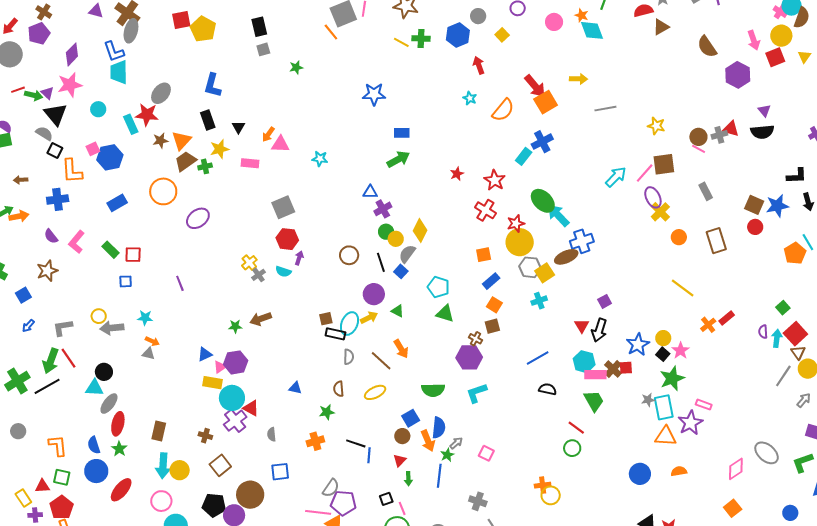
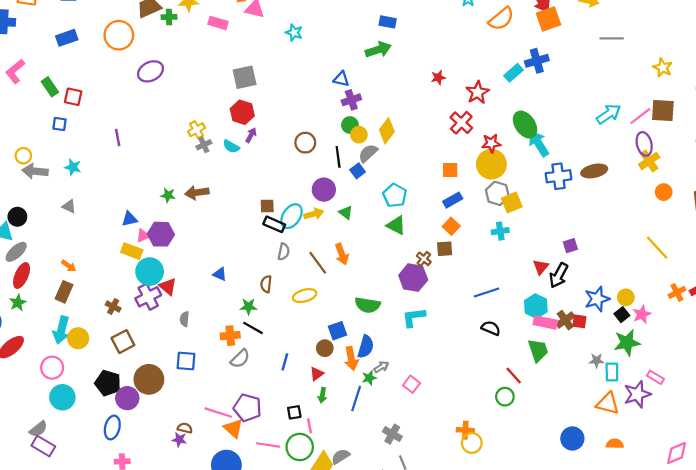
brown ellipse: (566, 257) -> (594, 171), moved
orange arrow: (152, 341) -> (69, 266), moved
cyan rectangle: (664, 407) -> (612, 372), size x0.7
black line: (356, 443) -> (253, 328), moved
gray semicircle: (331, 488) -> (240, 359), moved

